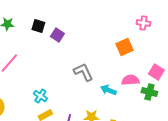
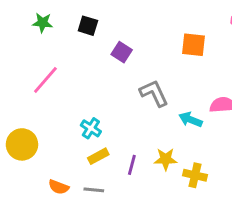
purple square: (57, 35) -> (122, 52), moved
orange square: (124, 47) -> (193, 45), moved, turned 30

